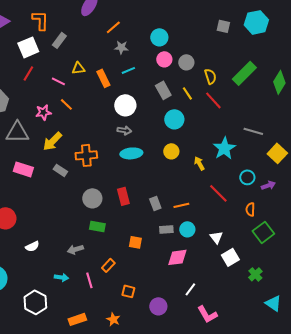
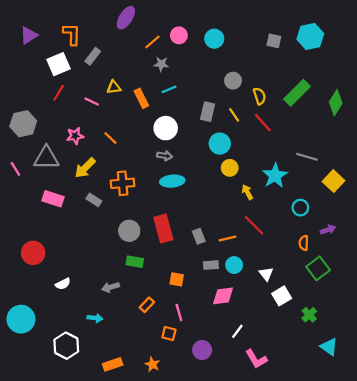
cyan circle: (159, 37) -> (214, 39), moved
pink circle: (164, 59) -> (179, 35), moved
gray rectangle: (163, 90) -> (208, 112), turned 42
orange line: (66, 104) -> (110, 138), moved
yellow circle: (171, 151) -> (230, 168), moved
purple arrow: (268, 185) -> (328, 230), moved
red line: (218, 193) -> (254, 225), moved
red rectangle: (123, 196) -> (163, 229), size x1.4
pink line: (89, 280) -> (179, 313), moved

